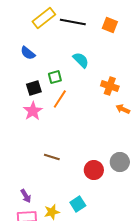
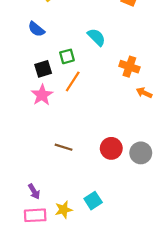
red circle: (94, 170) -> (111, 148), moved

